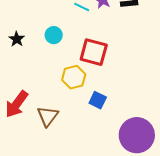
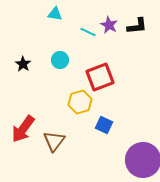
red square: (94, 52) -> (100, 77), turned -36

